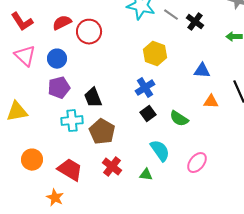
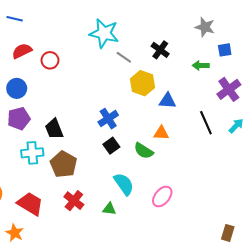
gray line: (171, 15) -> (124, 57), moved
red circle: (89, 32) -> (50, 60), size x0.7
yellow hexagon: (155, 54) -> (143, 83), moved
orange triangle: (211, 102) -> (161, 133), moved

